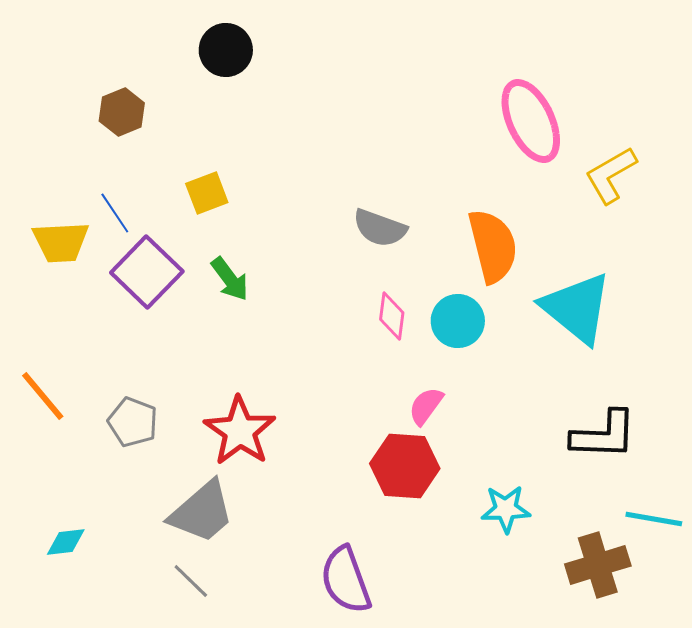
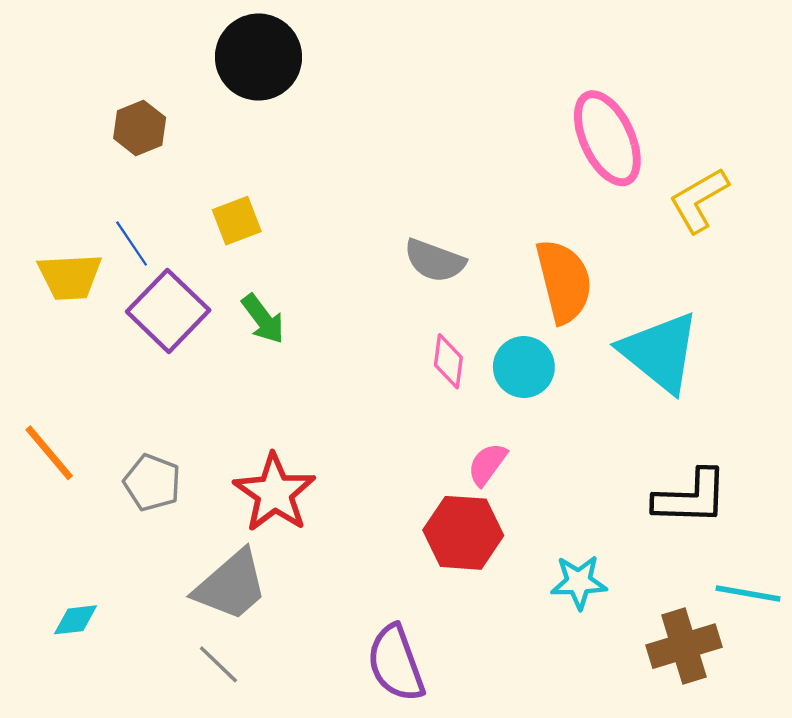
black circle: (226, 50) -> (259, 57), size x1.4

